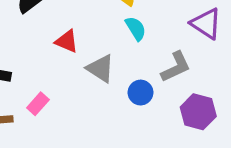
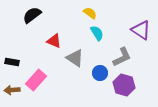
pink rectangle: (38, 104) -> (36, 80), size x1.5
purple hexagon: (198, 112) -> (124, 85), moved

